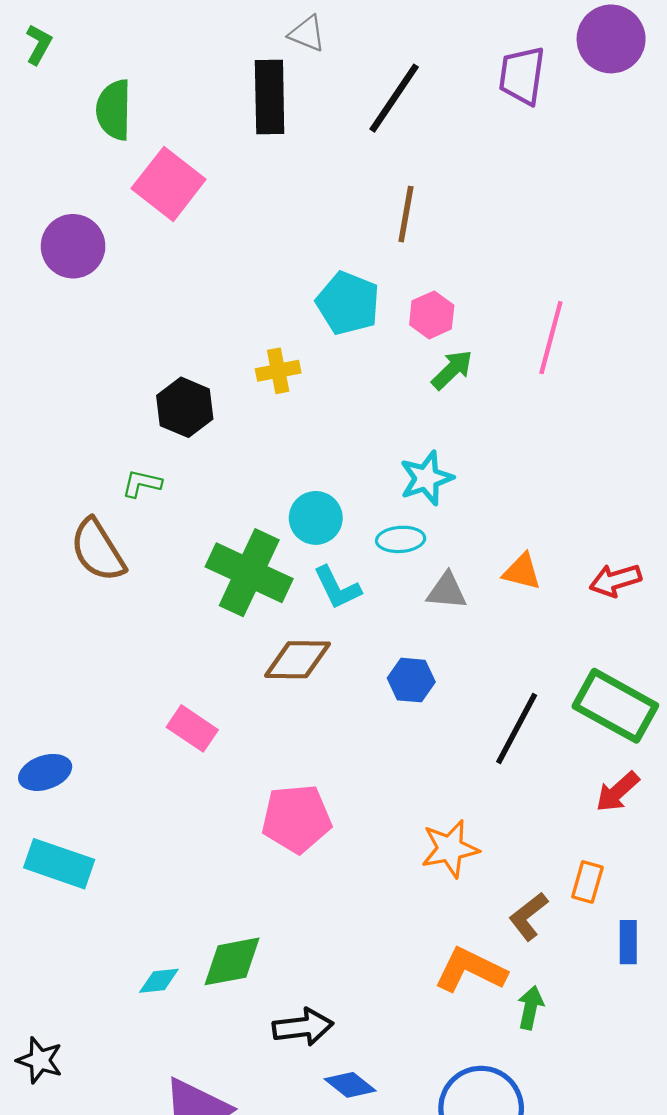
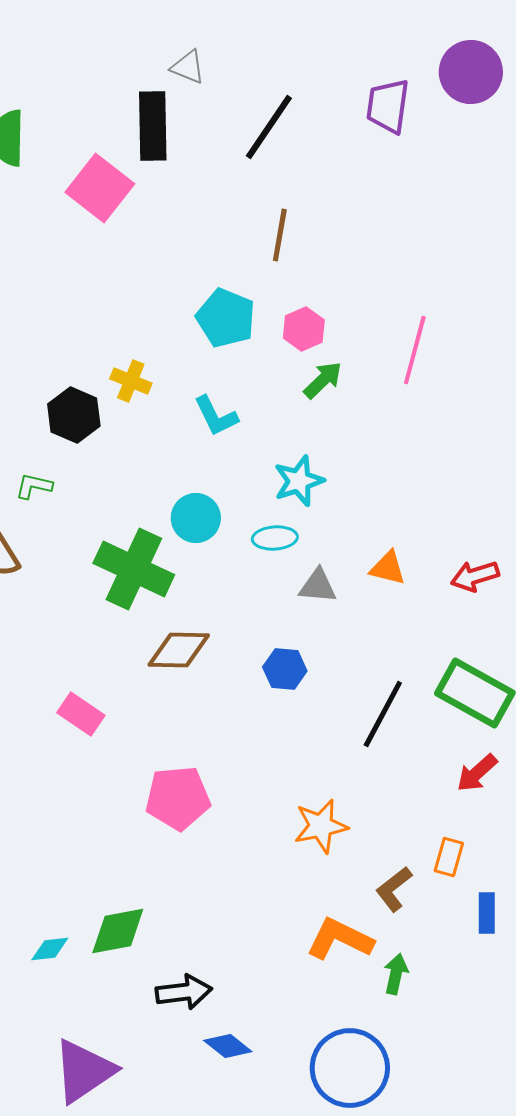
pink square: (169, 184) -> (100, 188), moved
yellow cross: (278, 371) -> (131, 381), moved, turned 33
cyan L-shape: (337, 588) -> (216, 416), moved

